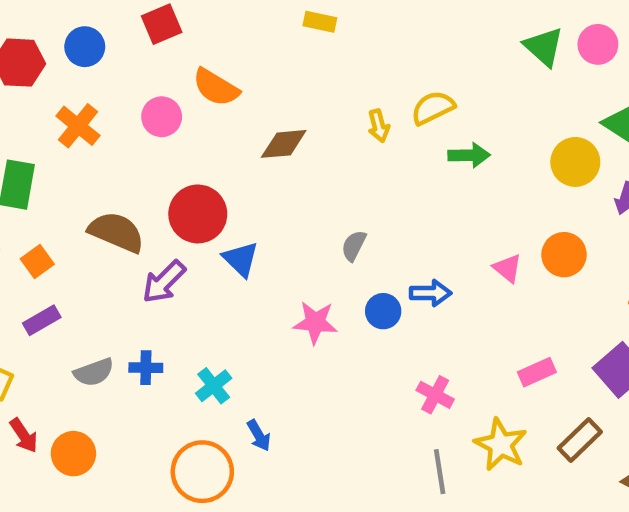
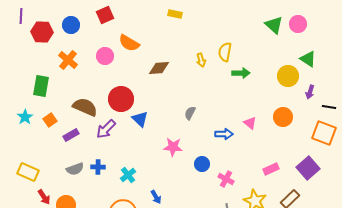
yellow semicircle: (433, 108) -> (225, 52), turned -54
pink triangle: (507, 268) -> (250, 123), moved
blue circle: (383, 311) -> (202, 164), moved
purple rectangle: (42, 320) -> (71, 135), moved
blue arrow: (259, 435) -> (156, 197), moved

